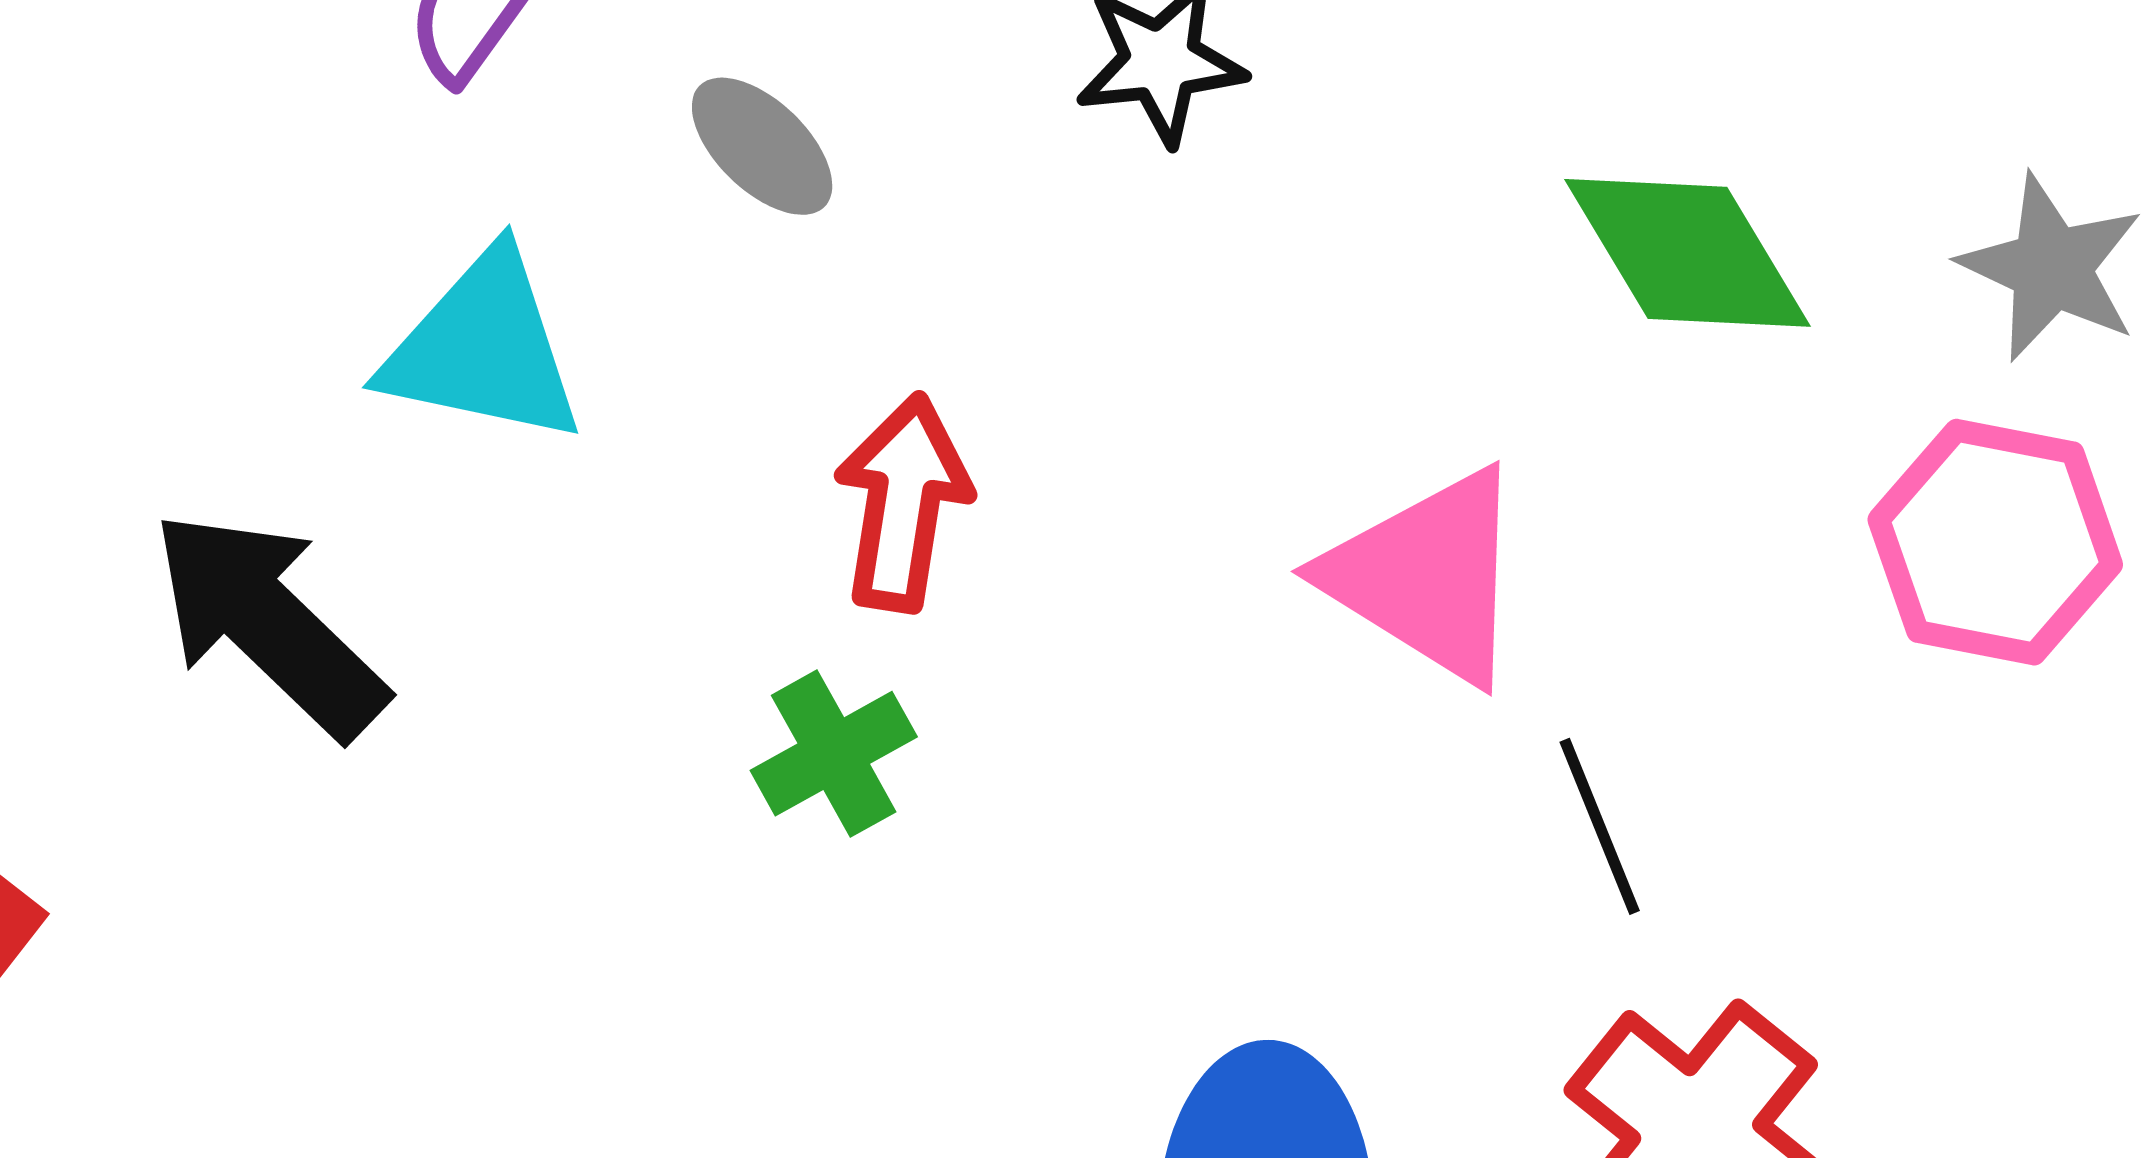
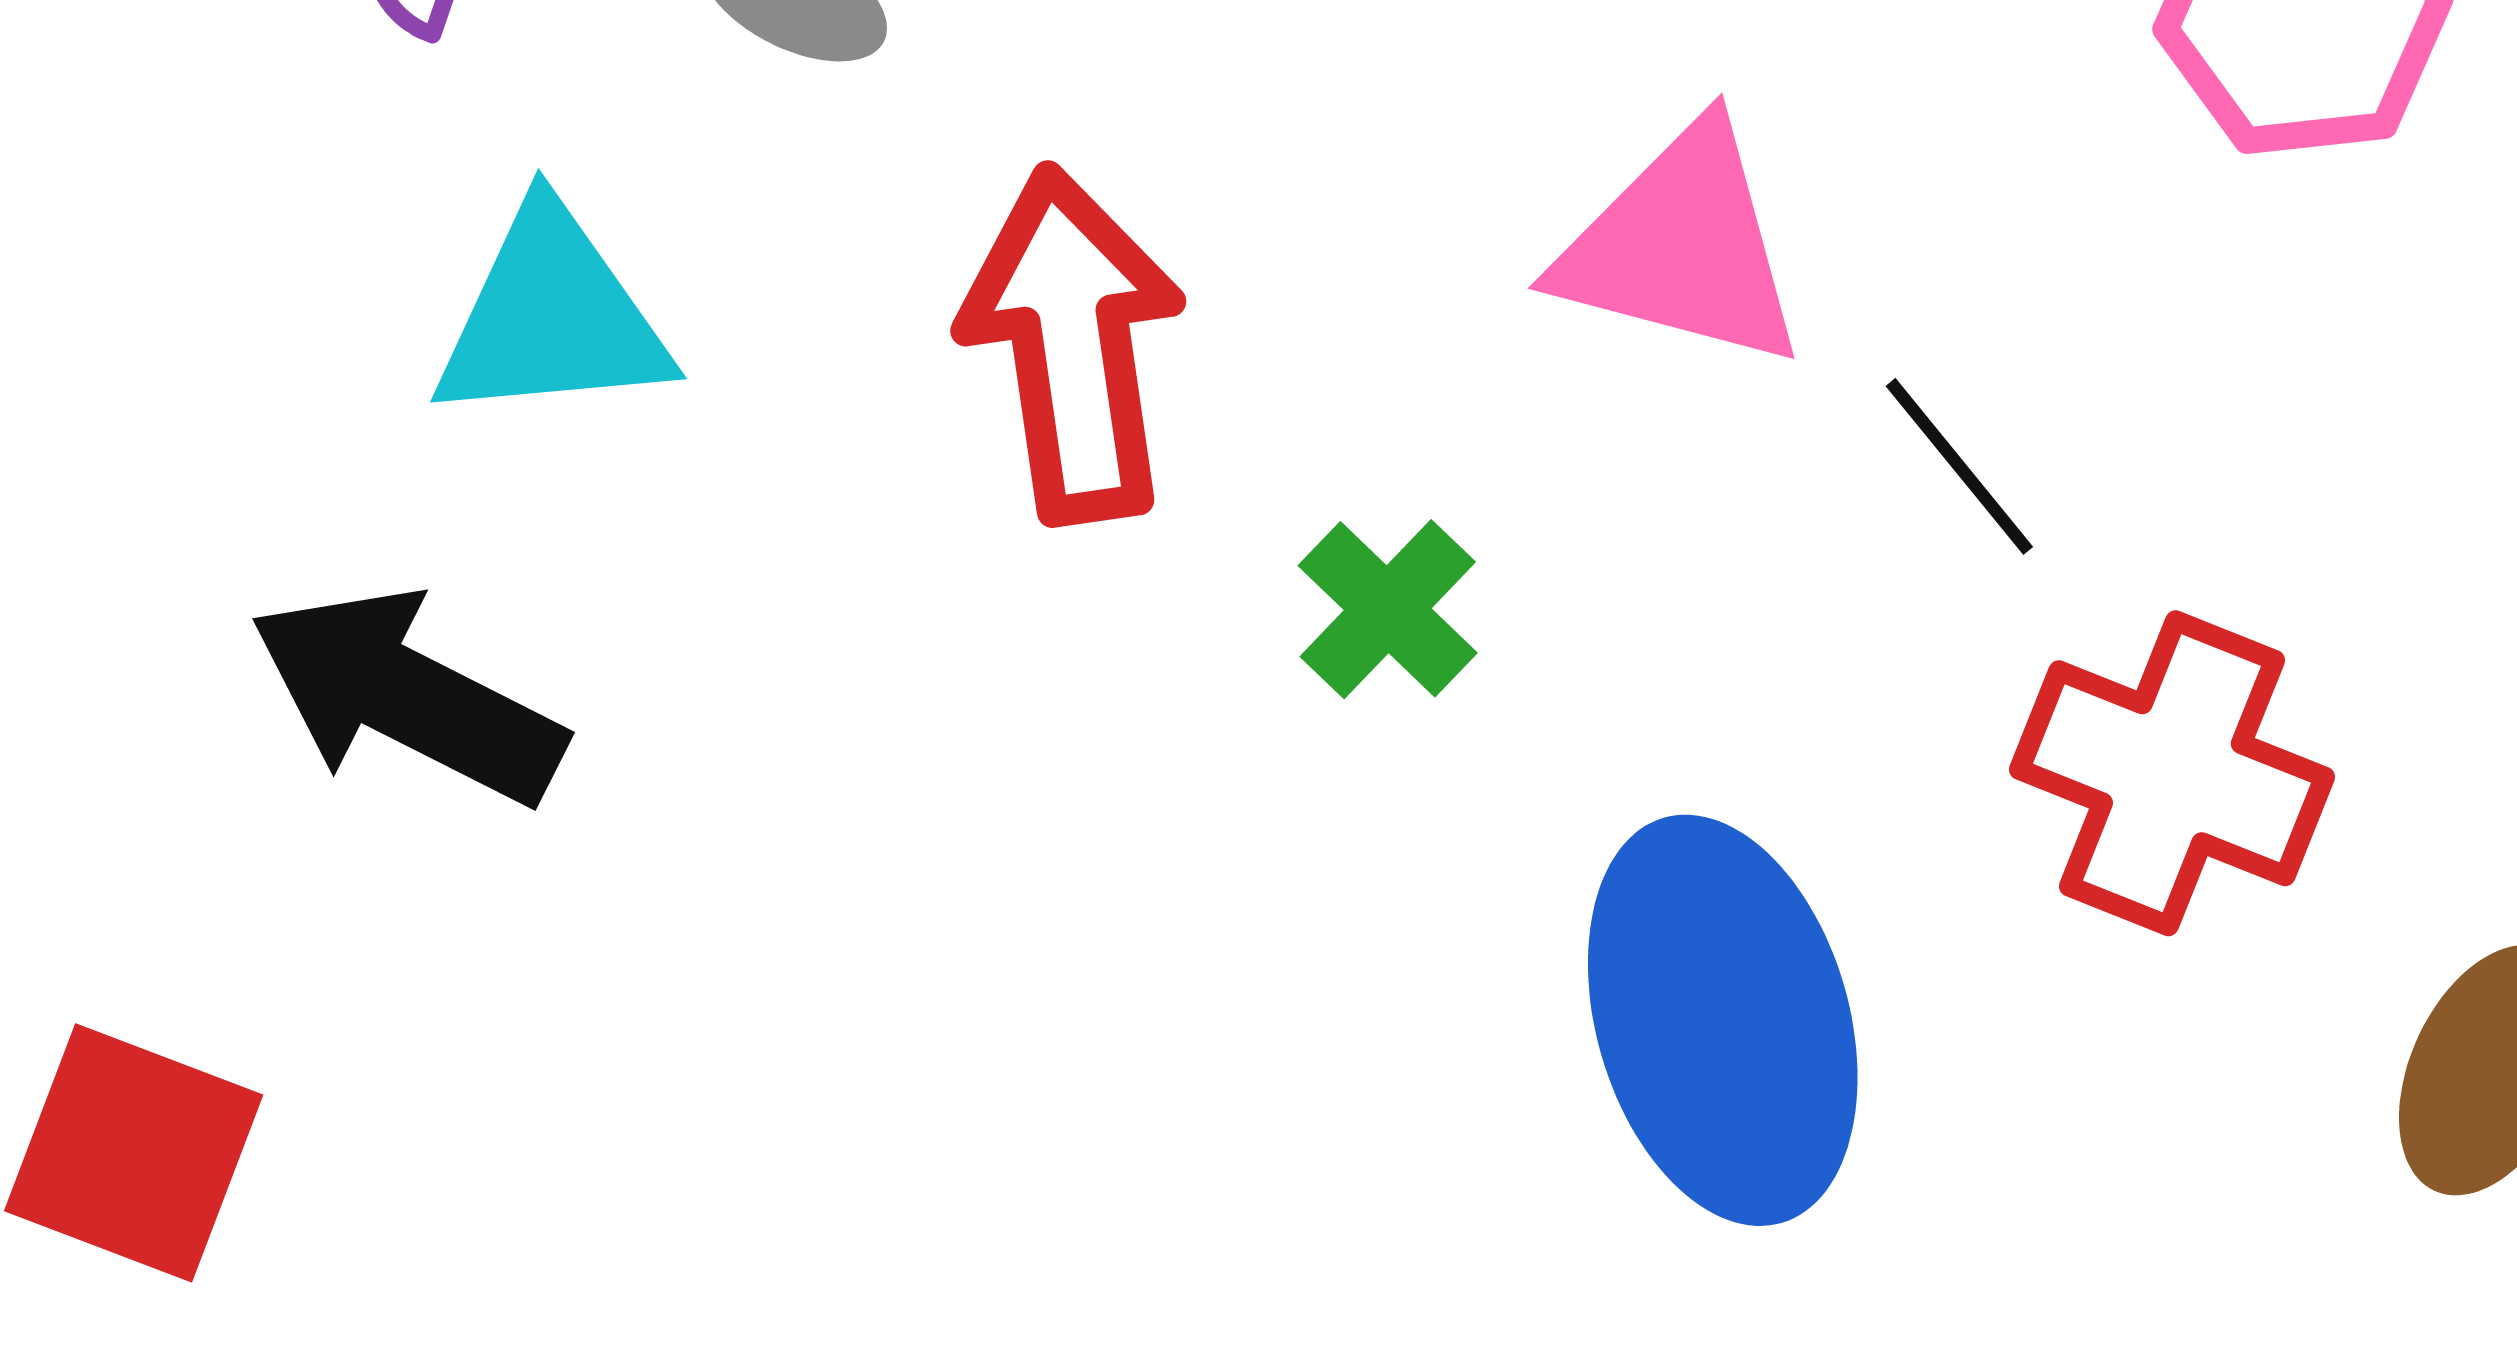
red arrow: (903, 503) -> (1072, 345), size x1.4
green cross: (834, 754) -> (1388, 609), moved

